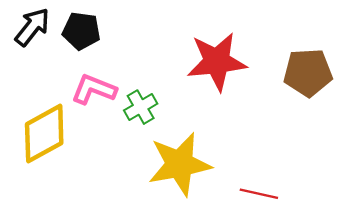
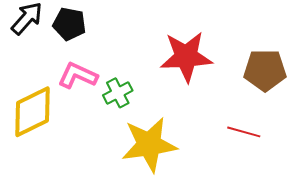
red line: (259, 194) -> (244, 132), moved

